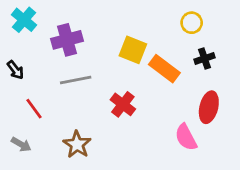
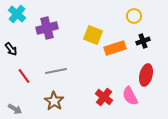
orange rectangle: (164, 69) -> (115, 48), turned -55
gray line: (76, 80) -> (56, 71), moved
red cross: (123, 104) -> (104, 97), moved
gray arrow: (21, 144) -> (15, 109), moved

